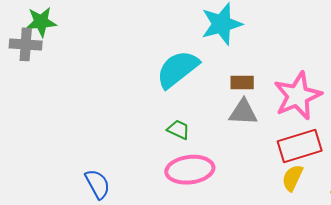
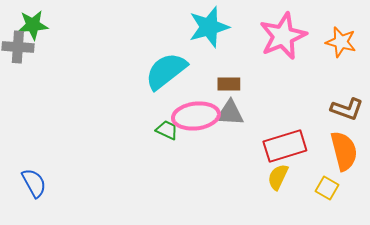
pink star: (298, 96) -> (283, 36), moved
pink ellipse: (190, 170) -> (196, 116), moved
blue semicircle: (97, 184) -> (34, 183), moved

